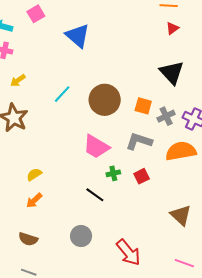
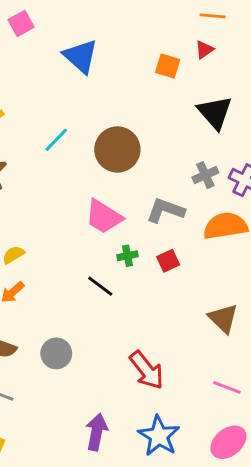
red triangle: (172, 28) -> (204, 50), moved
orange square: (143, 106) -> (168, 66), moved
gray circle: (81, 236) -> (56, 353), moved

